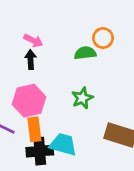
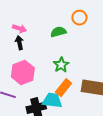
orange circle: (103, 38) -> (79, 18), moved
orange rectangle: (34, 129) -> (64, 88), moved, turned 54

